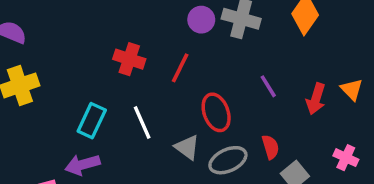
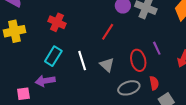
red cross: (129, 59) -> (57, 22), moved
red ellipse: (216, 112) -> (138, 60), moved
gray triangle: (187, 147) -> (107, 65), moved

